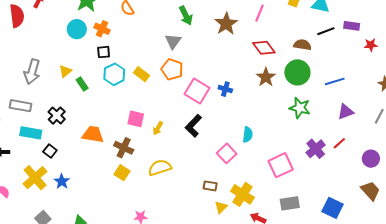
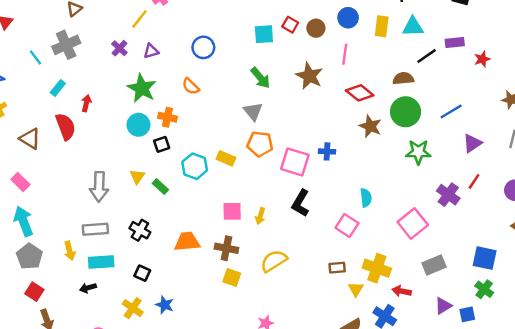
black square: (104, 52) -> (162, 144), moved
cyan rectangle: (31, 133) -> (101, 262), moved
yellow cross: (35, 178) -> (133, 308), size x0.7

